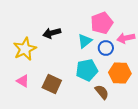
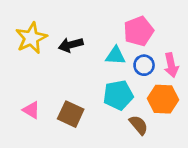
pink arrow: (126, 38) -> (171, 65), moved, turned -90
cyan triangle: (85, 41) -> (115, 56), turned 42
yellow star: (25, 49) -> (31, 38), moved

